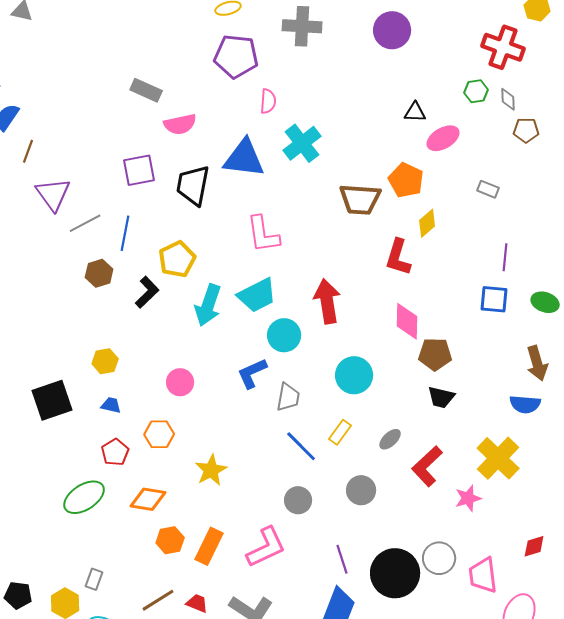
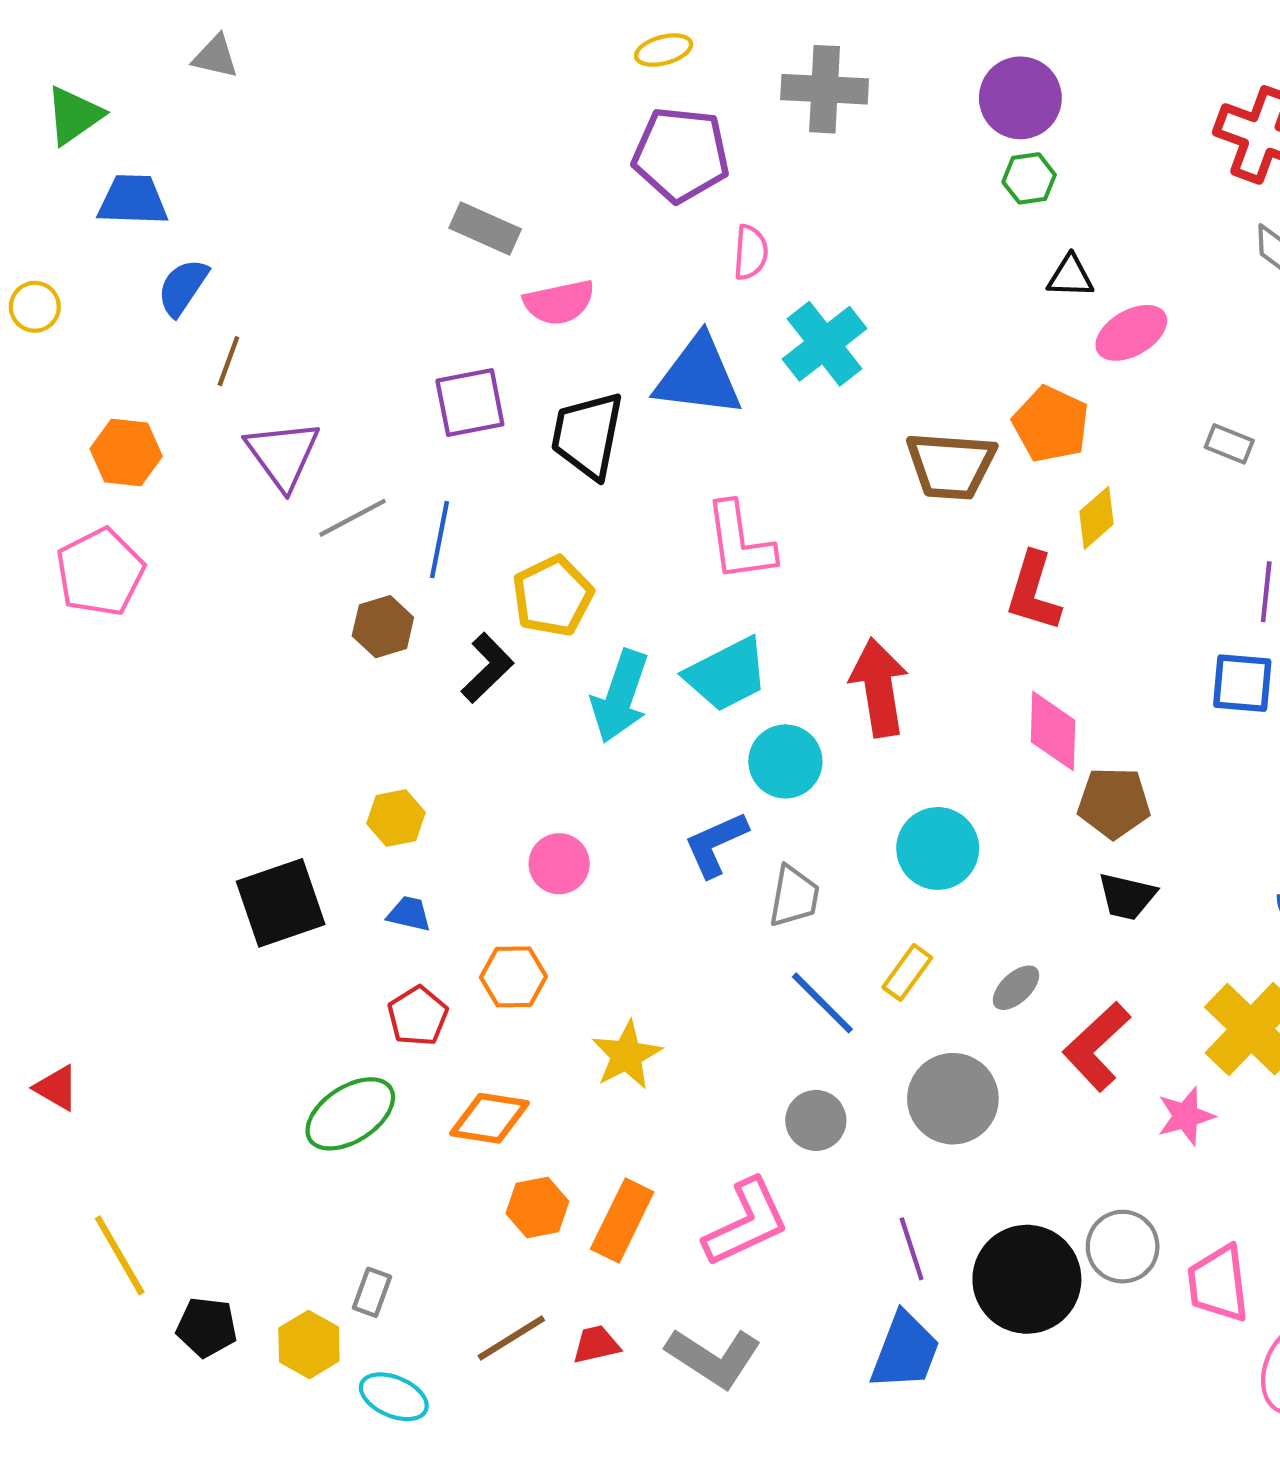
green hexagon: (476, 91) -> (1029, 178), moved
gray circle: (361, 490) -> (953, 1099), size x1.4
red trapezoid: (197, 603) -> (596, 1345), turned -35

